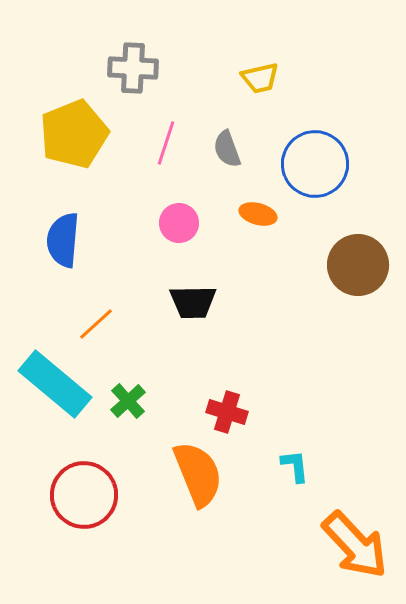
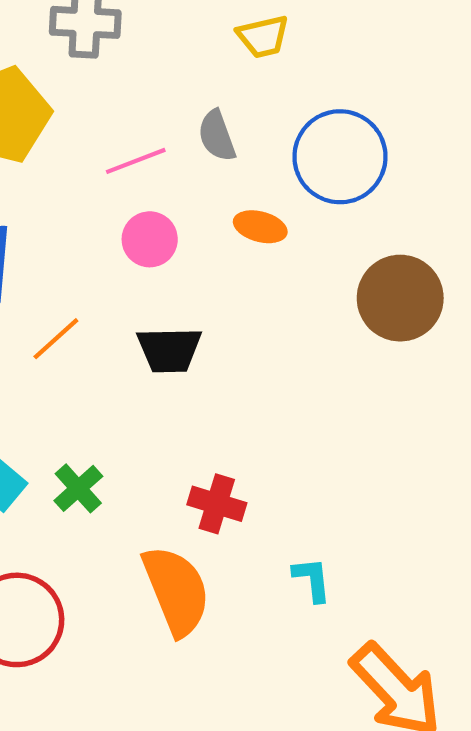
pink line: (166, 143) -> (136, 161), moved, turned 51
orange line: (96, 324) -> (56, 339), moved

